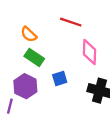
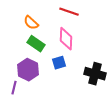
pink diamond: (90, 52) -> (66, 39), moved

